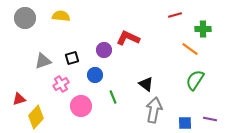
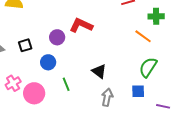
pink cross: (61, 84) -> (13, 83), moved
gray arrow: (154, 110) -> (107, 97), size x0.7
blue square: (185, 123) -> (138, 91), moved

